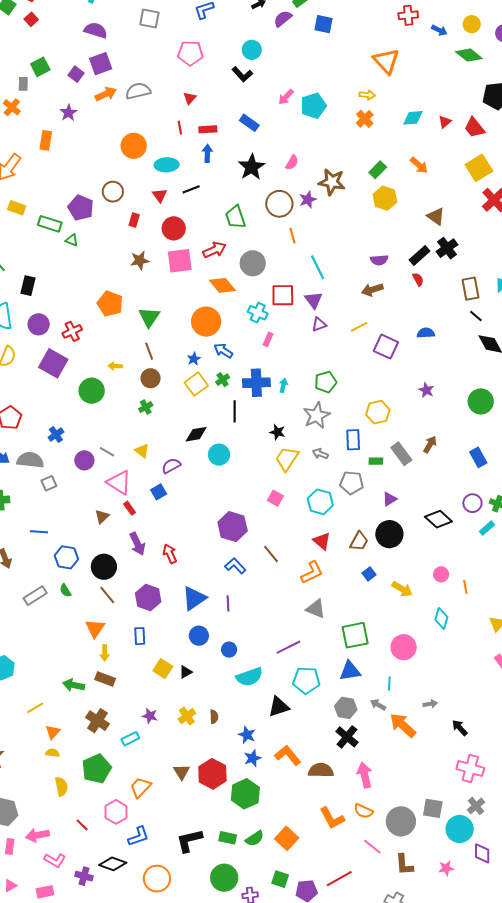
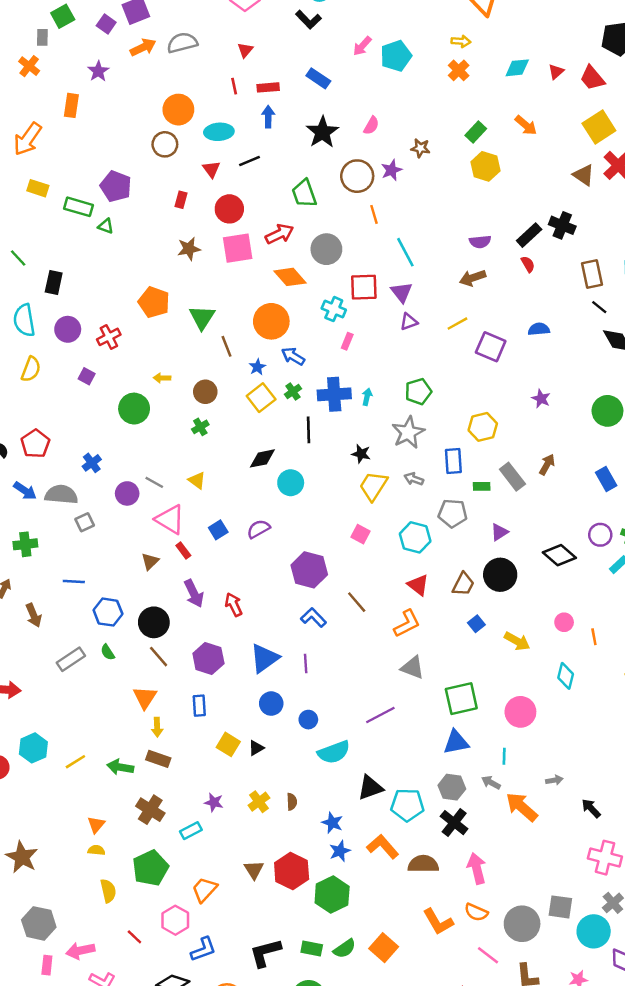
brown star: (332, 182) -> (420, 148), size x0.6
brown circle: (113, 192) -> (165, 144), moved
brown triangle: (436, 216) -> (584, 175), moved
black cross: (447, 248) -> (562, 225), turned -30
brown line: (149, 351) -> (227, 346), moved
purple square: (53, 363) -> (87, 376), size x0.5
purple semicircle: (171, 466) -> (258, 529), moved
cyan pentagon: (306, 680) -> (407, 805), moved
yellow line: (35, 708) -> (75, 762), moved

